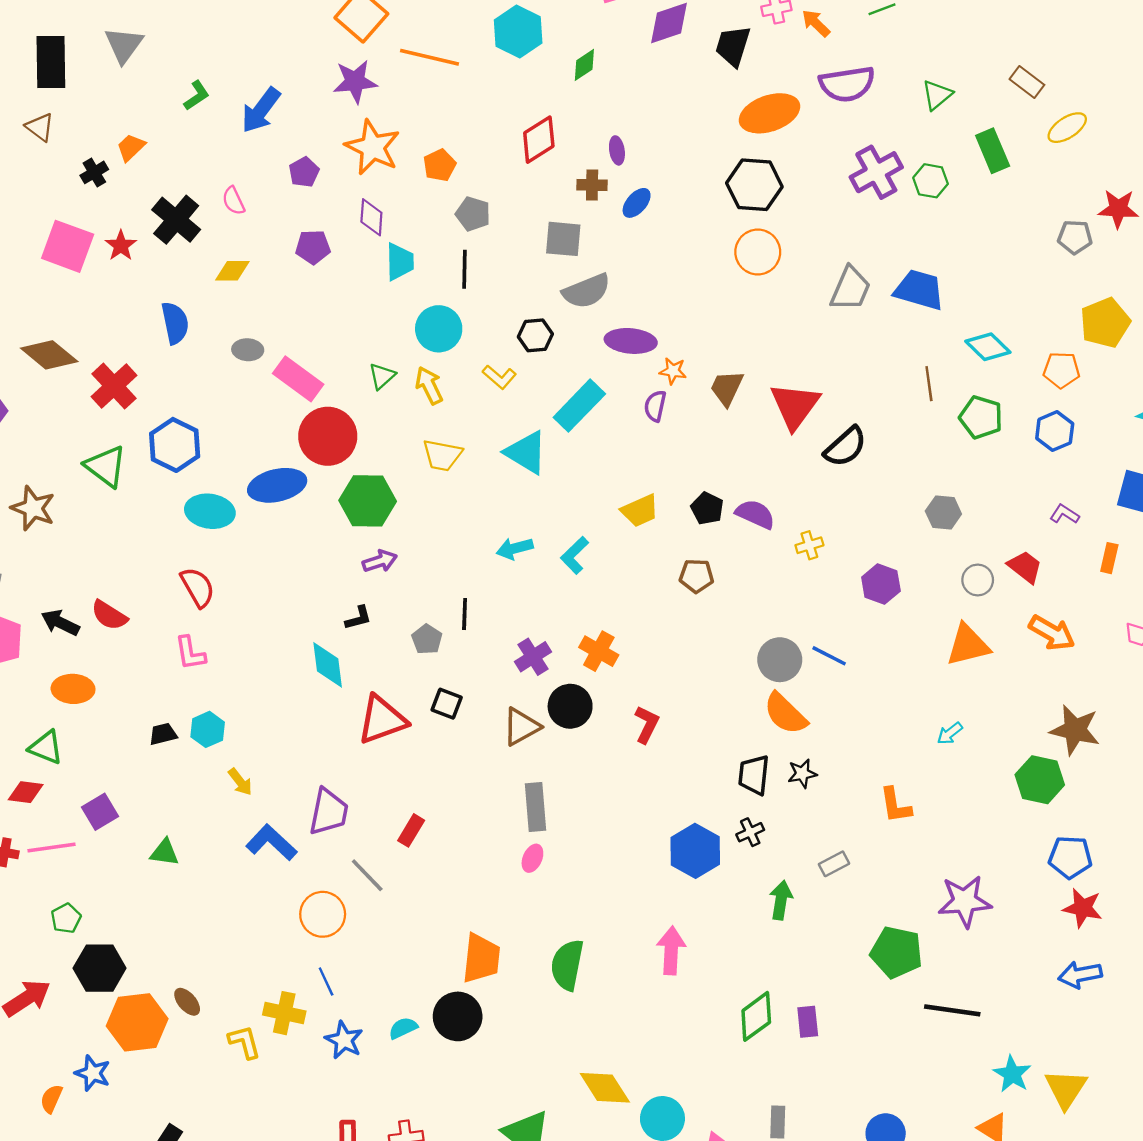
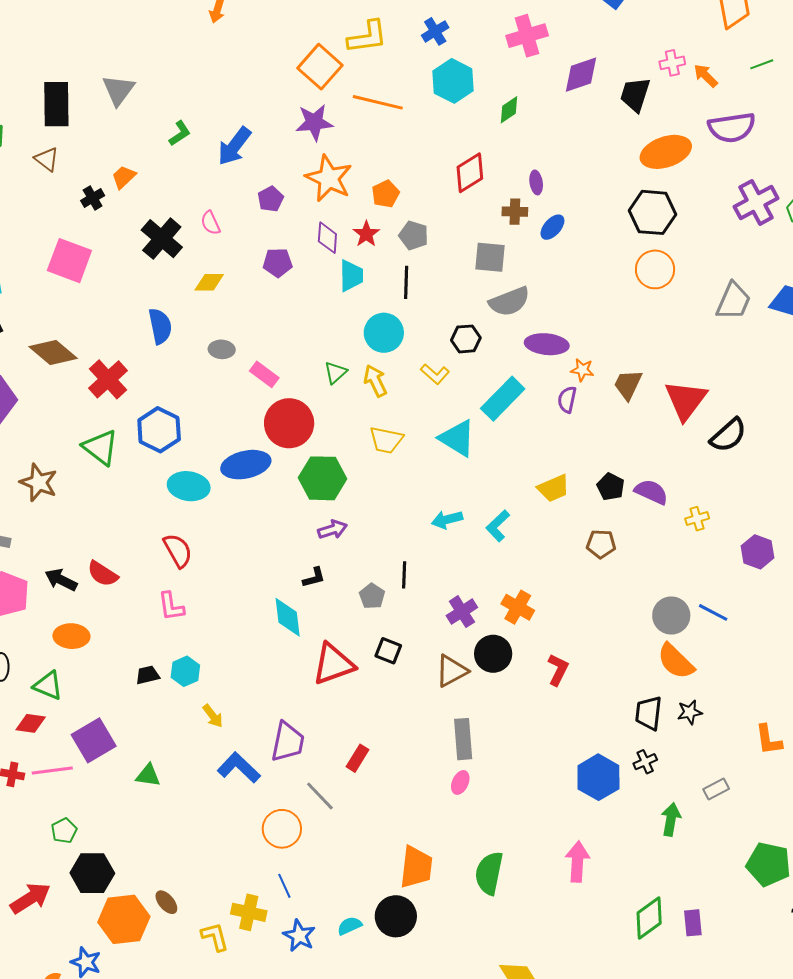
red star: (121, 246) -> (366, 234), moved
pink rectangle: (298, 379) -> (264, 374), size x0.7
purple square: (100, 812) -> (94, 740), size x1.4

